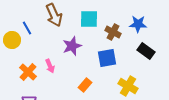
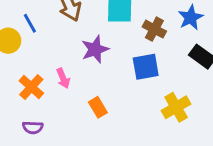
blue star: (138, 24) -> (191, 18), turned -30
orange rectangle: (85, 85) -> (98, 107), moved, turned -72
yellow cross: (128, 86) -> (176, 107), turned 30

